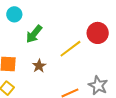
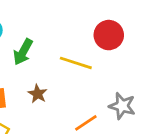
yellow line: (70, 49) -> (76, 63), turned 65

